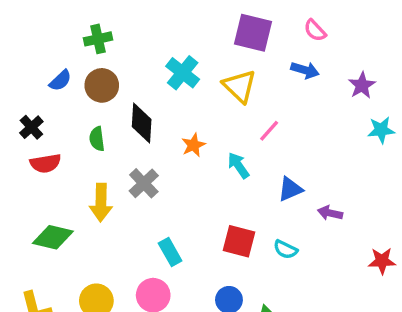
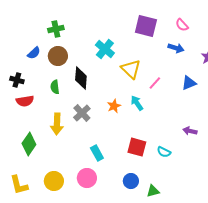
yellow triangle: (240, 86) -> (131, 69), moved
black cross: (31, 127) -> (17, 80), turned -32
orange star: (193, 145) -> (114, 106), moved
blue triangle: (290, 189) -> (189, 83), moved
green diamond: (53, 237) -> (29, 144), turned -70

